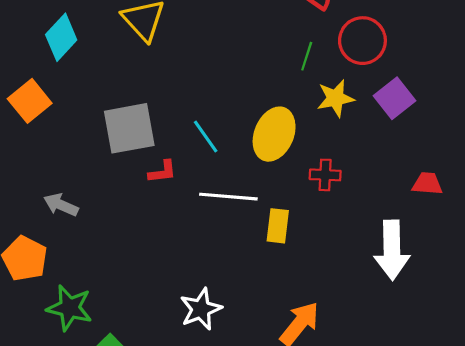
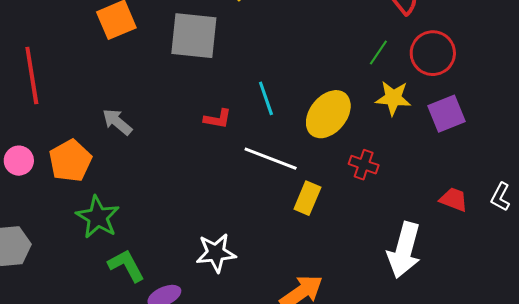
gray square: (129, 128) -> (194, 36), moved

